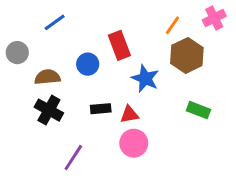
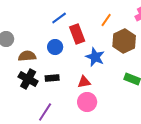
blue line: (55, 22) -> (59, 18), moved
orange line: (173, 25) -> (106, 20), moved
black rectangle: (101, 109) -> (52, 78), moved

